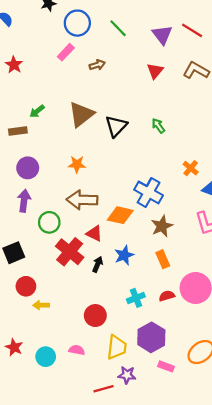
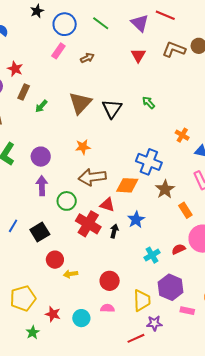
brown rectangle: (18, 131) -> (24, 92), moved, turned -49
orange rectangle: (163, 259) -> (185, 210), moved
red circle: (95, 316) -> (110, 281), moved

